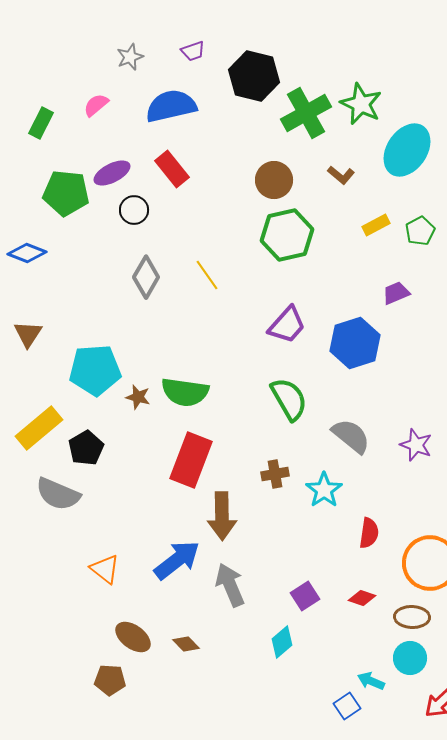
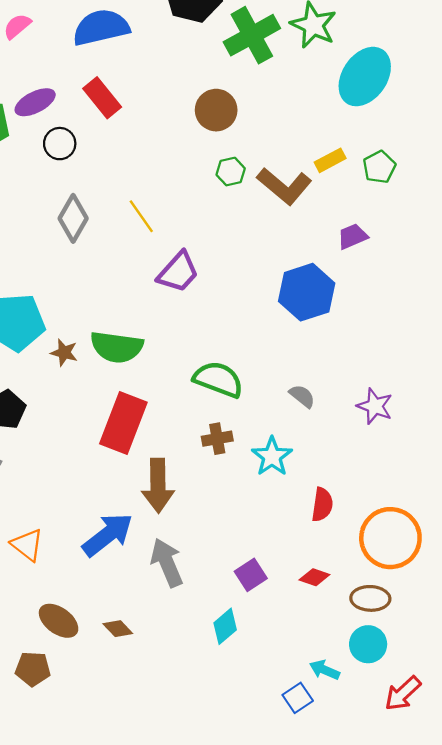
brown L-shape: (341, 175) -> (284, 186), moved, size x1.8
green hexagon: (287, 235) -> (231, 172), size x0.5
purple trapezoid: (287, 325) -> (178, 272), moved
green semicircle: (289, 399) -> (218, 379), moved, turned -39
gray semicircle: (351, 436) -> (302, 396), size x0.6

